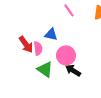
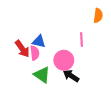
pink line: (69, 10) -> (81, 39), moved, turned 32
blue triangle: (51, 34) -> (39, 42), moved

